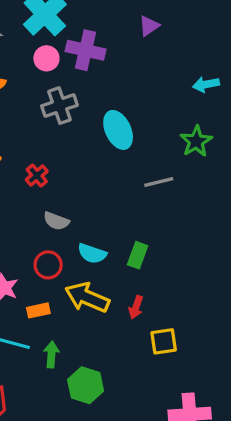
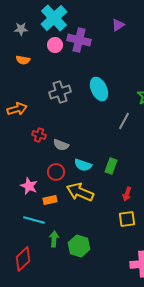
gray cross: (59, 106) -> (60, 92), moved
red cross: (37, 175) -> (39, 135), moved, turned -32
gray line: (159, 182) -> (124, 121), turned -48
red arrow: (136, 307) -> (127, 194), moved
green arrow: (51, 354) -> (54, 239), moved

